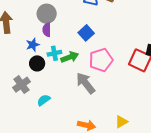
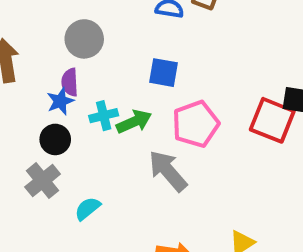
purple semicircle: (47, 30) -> (70, 82), moved
blue square: (86, 33) -> (164, 73), turned -35
black circle: (37, 63) -> (55, 139), moved

